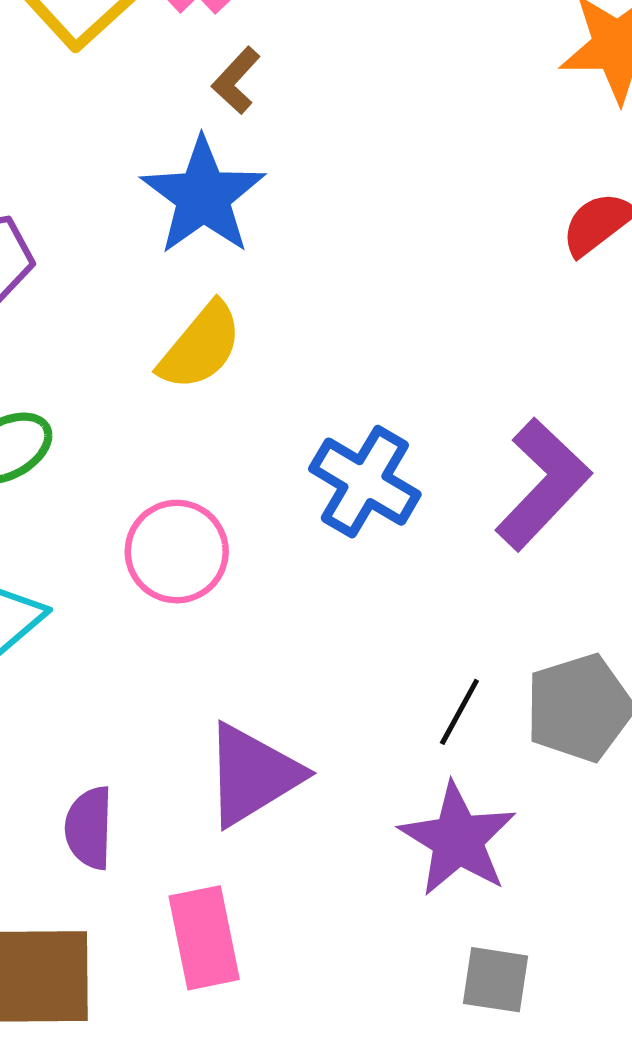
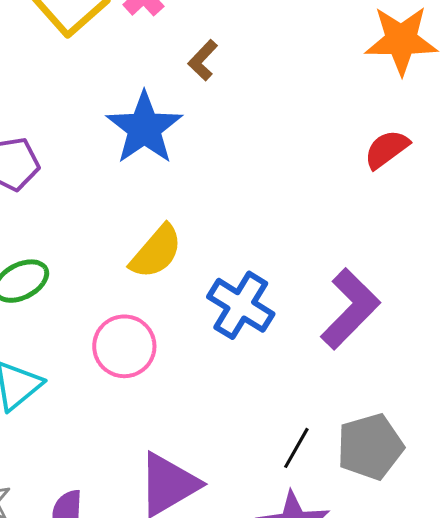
brown L-shape: (236, 80) -> (203, 60), moved
yellow semicircle: (200, 346) -> (156, 252), moved

